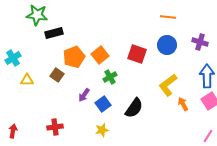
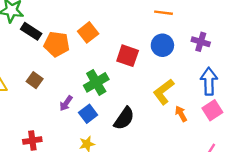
black rectangle: (54, 33) -> (31, 31), turned 48
orange square: (100, 55) -> (88, 32), moved
orange pentagon: (74, 57) -> (57, 44), moved, turned 30
green cross: (110, 77) -> (96, 82), size x1.5

